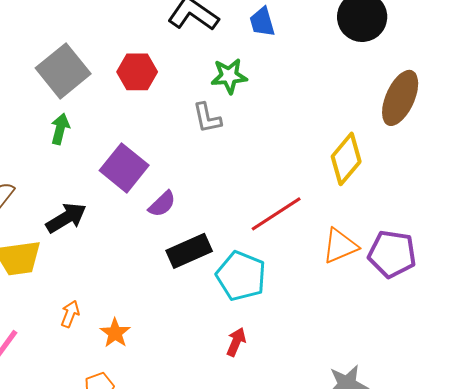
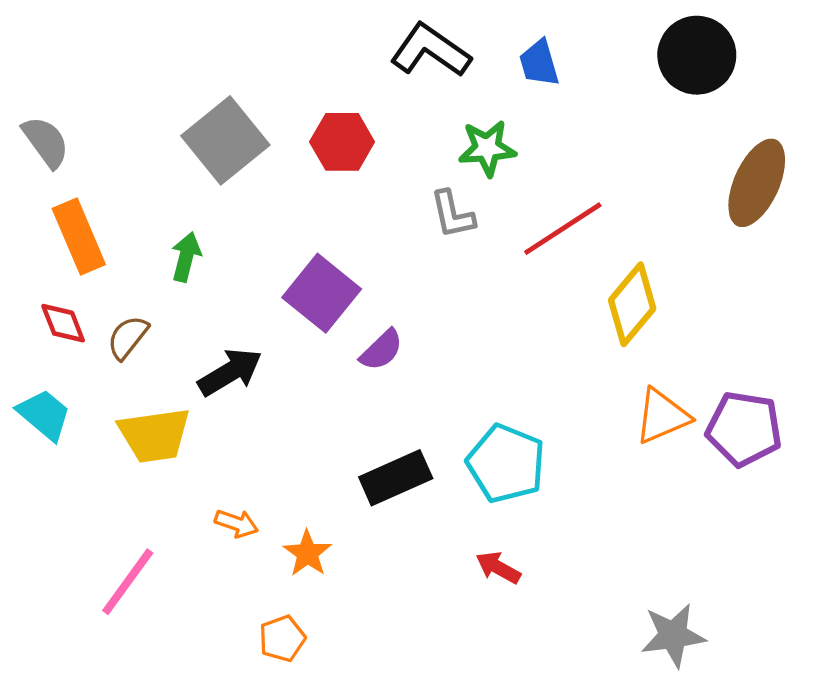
green arrow: (60, 129) -> (186, 257), moved
yellow diamond: (346, 159) -> (632, 304), moved
red line: (276, 214) -> (563, 229), moved
black rectangle: (189, 251) -> (396, 478), moved
orange arrow: (70, 314) -> (236, 523), turned 88
red arrow: (236, 342) -> (498, 568), turned -84

